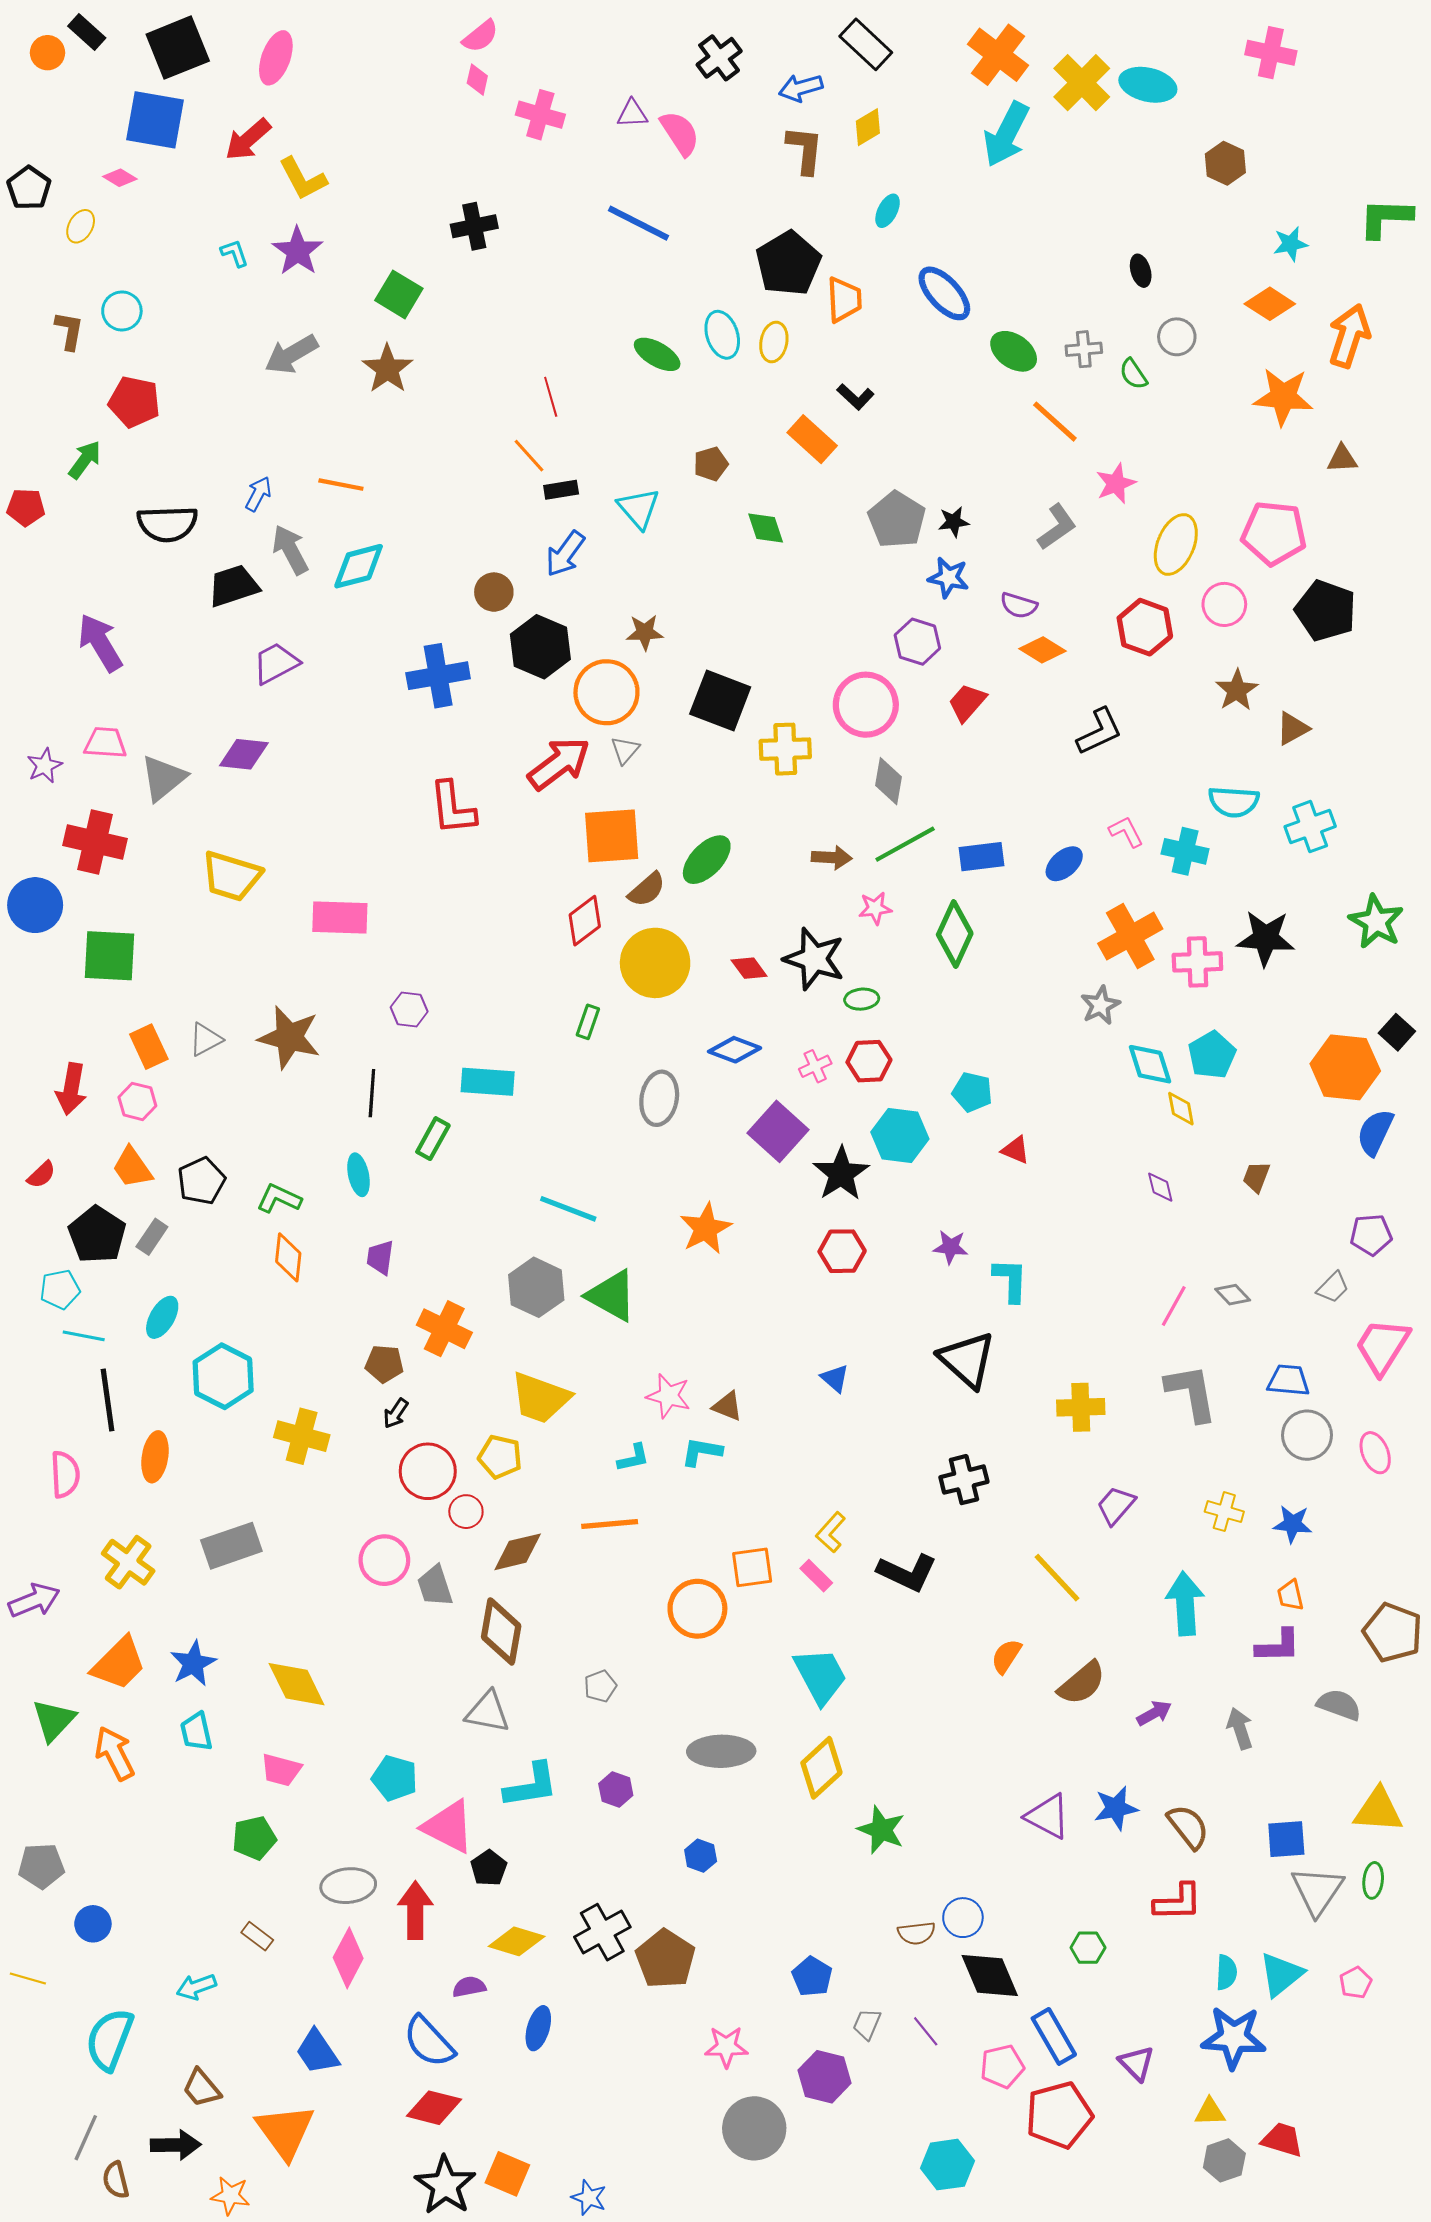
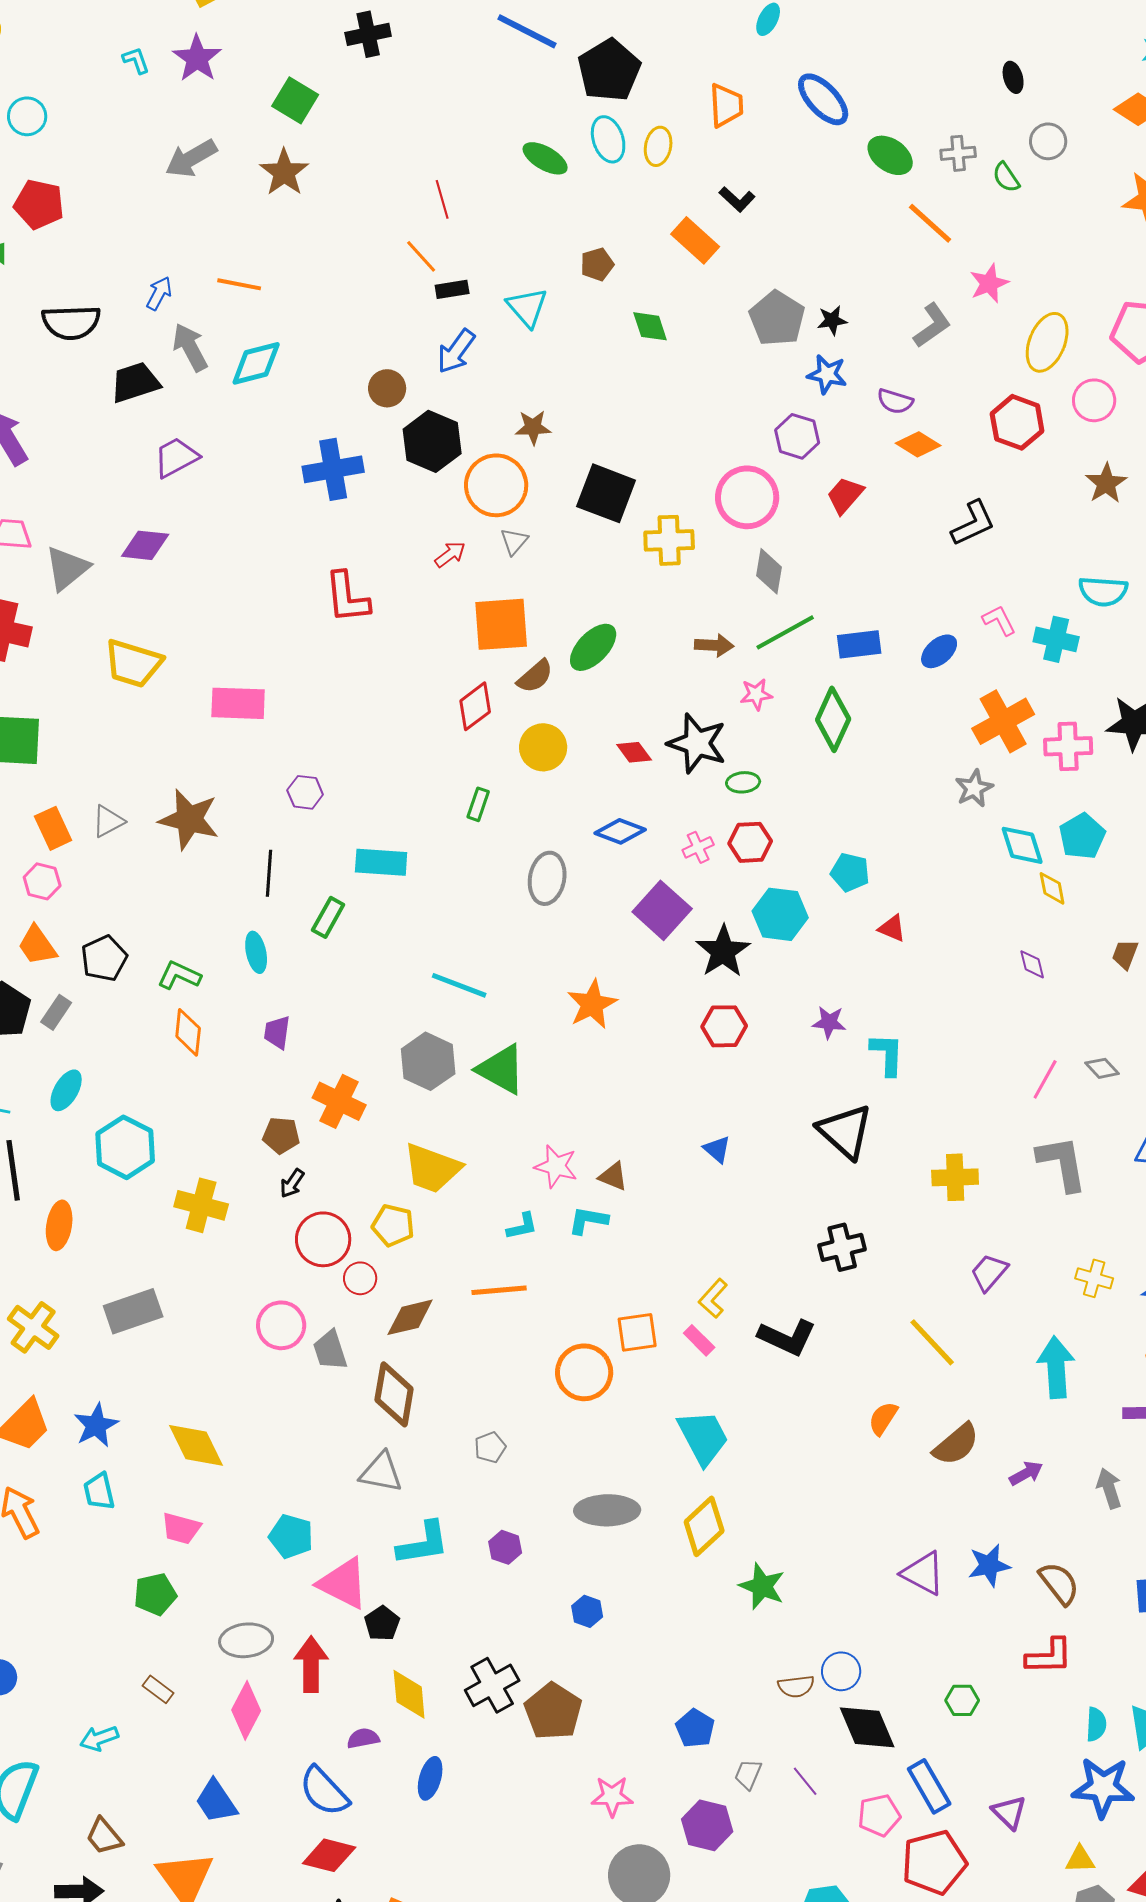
black pentagon: (788, 263) -> (609, 70), moved
red arrow: (559, 764) -> (450, 554), size x0.5
yellow circle: (655, 963) -> (543, 747), size x0.7
yellow diamond: (517, 1941) -> (409, 1694), turned 68

